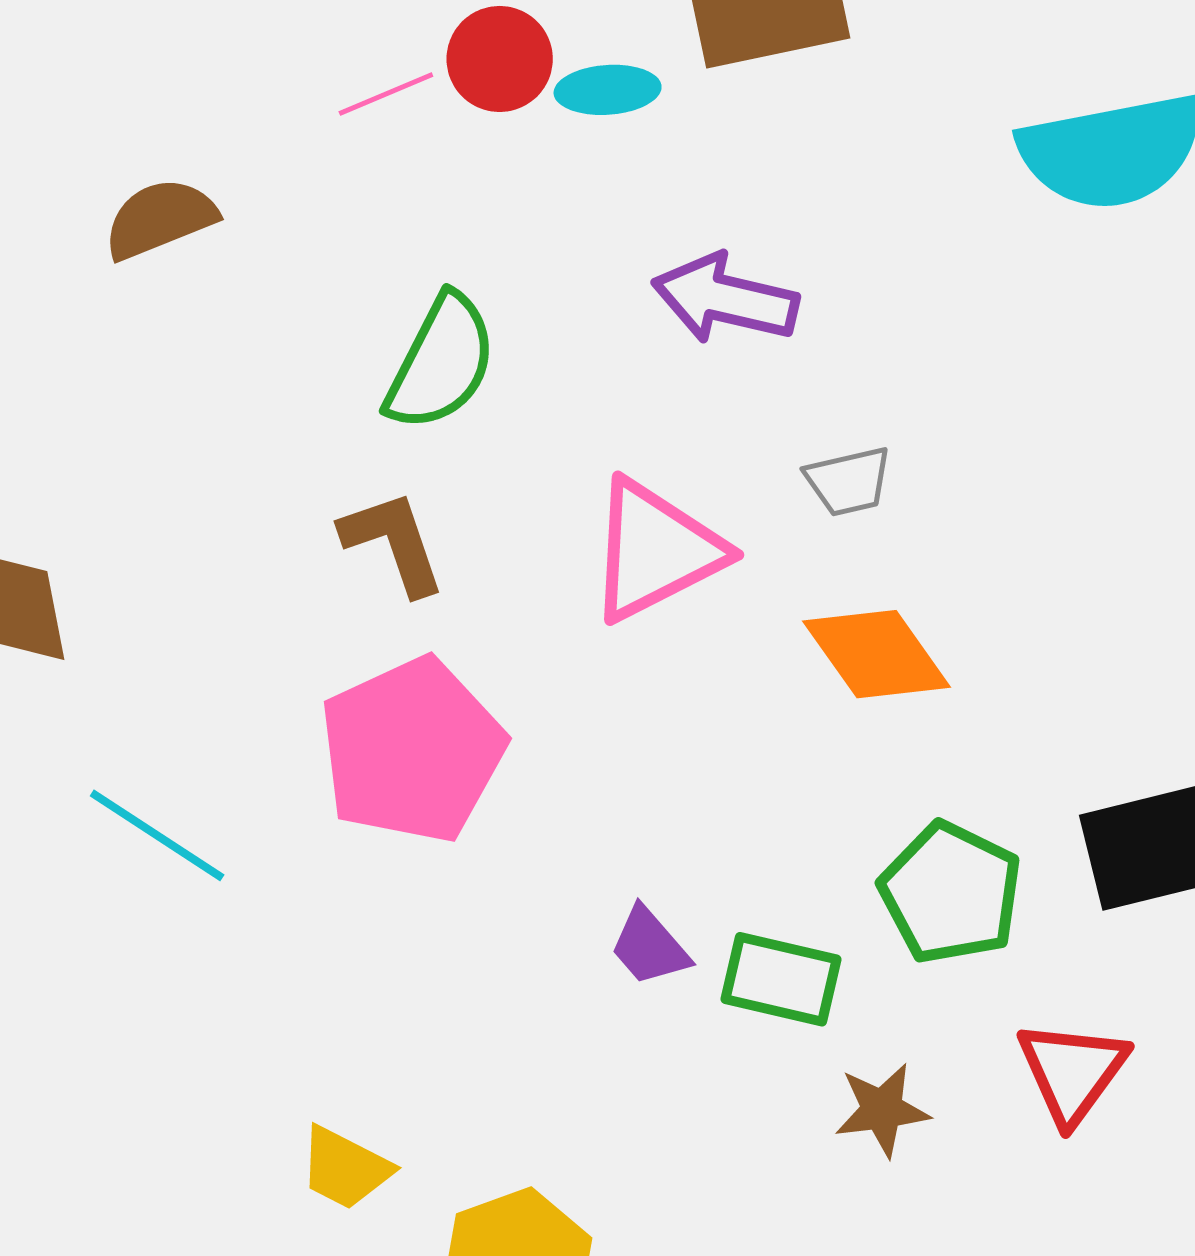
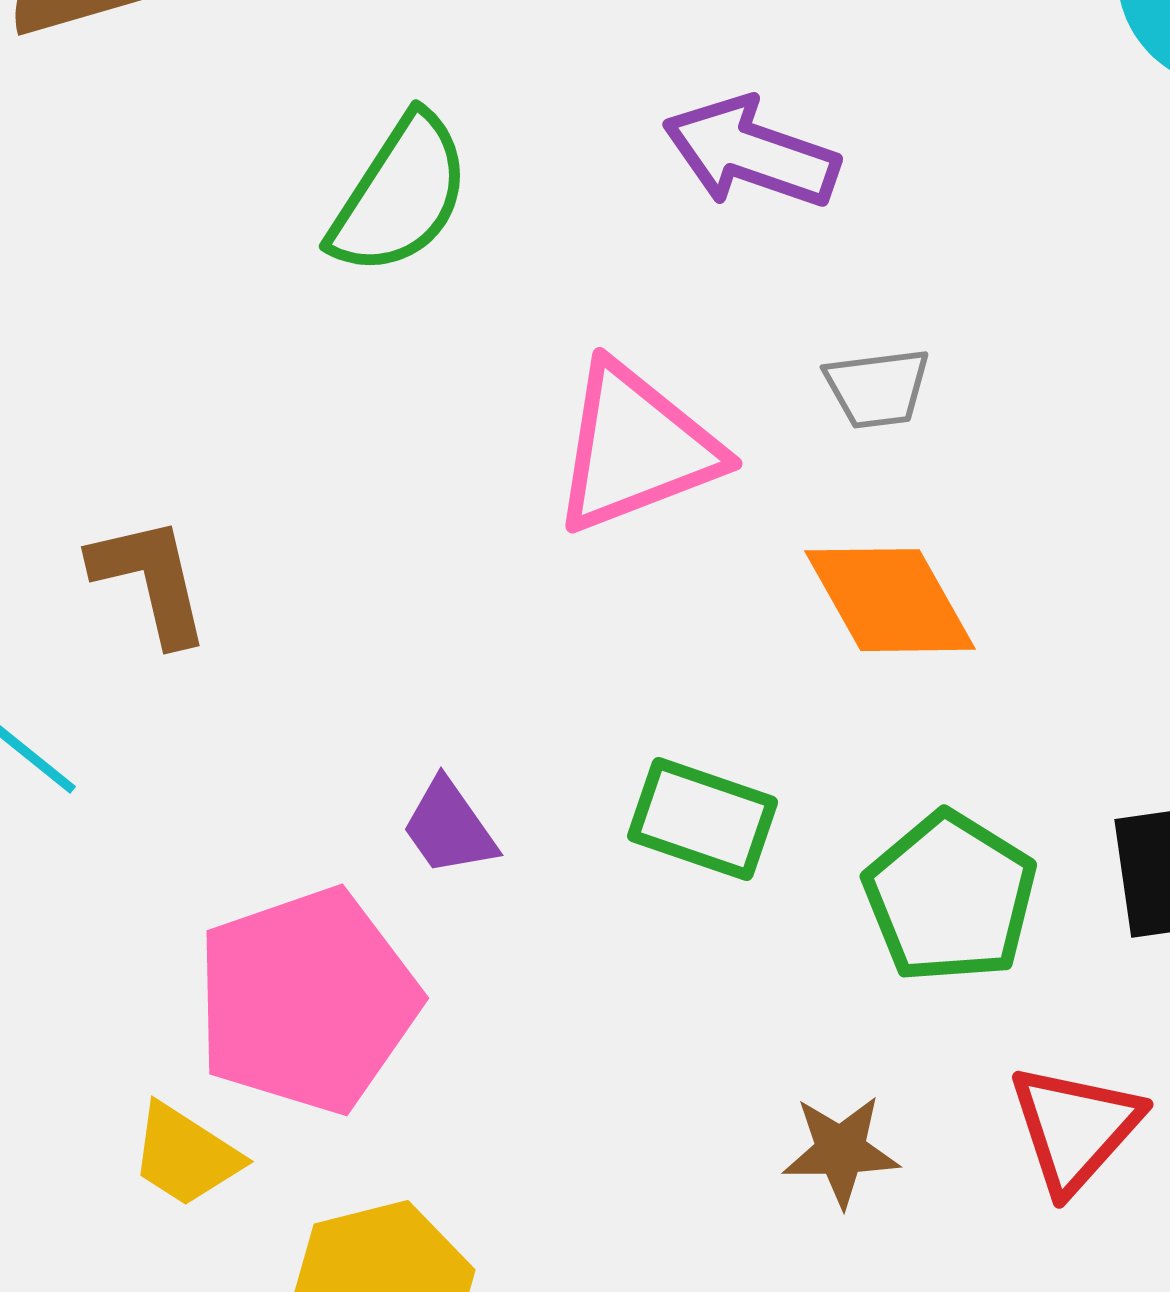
brown L-shape: (393, 542) -> (150, 580), moved
pink pentagon: (412, 750) -> (307, 1001), moved
purple trapezoid: (649, 946) -> (449, 827), moved
green rectangle: (781, 979) -> (703, 819), moved

